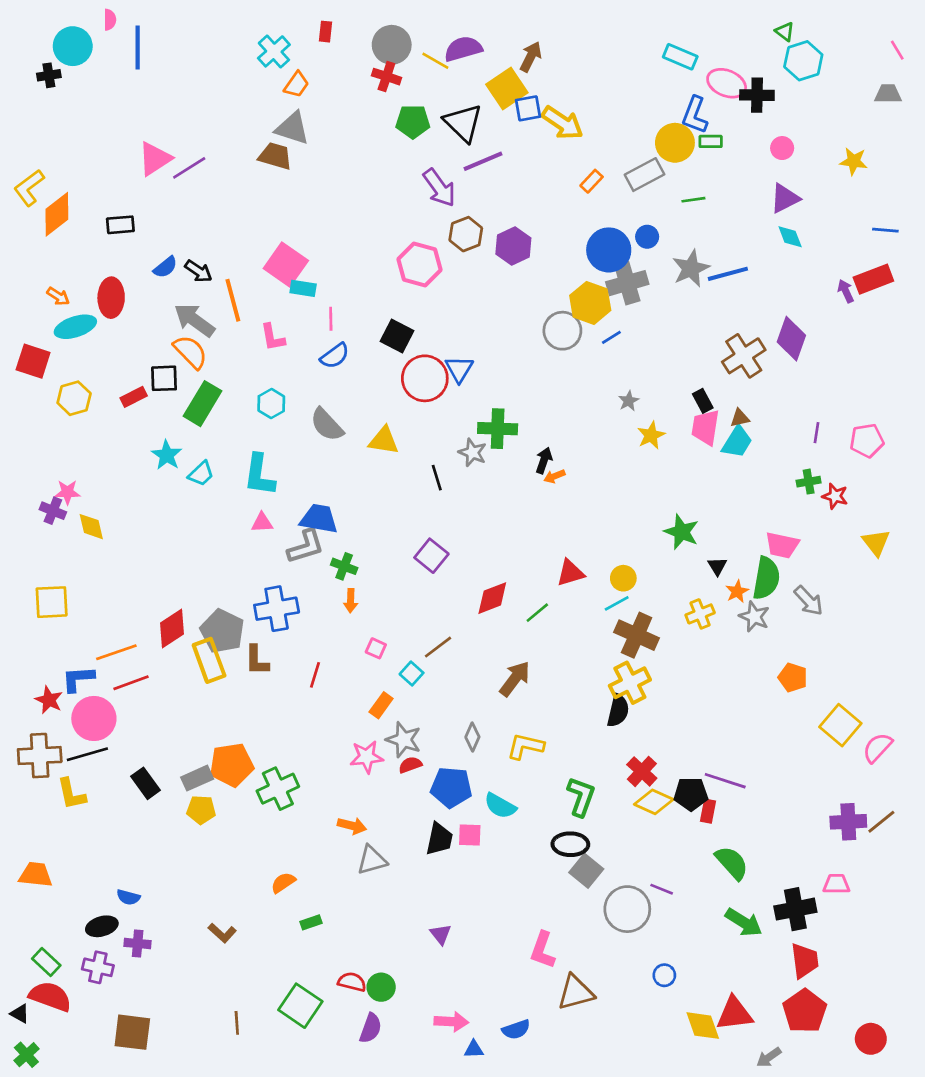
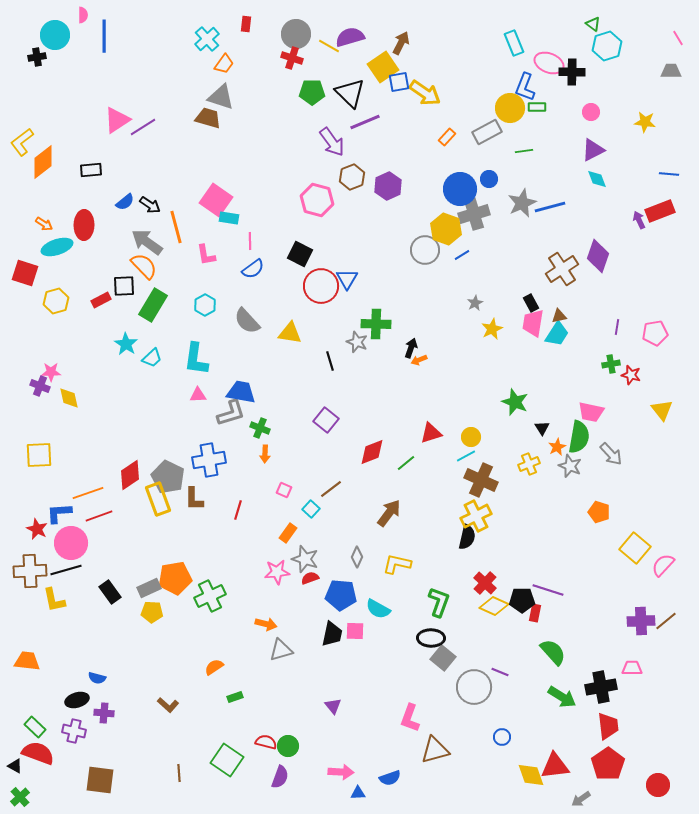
cyan rectangle: (680, 57) -> (514, 43), turned 45

